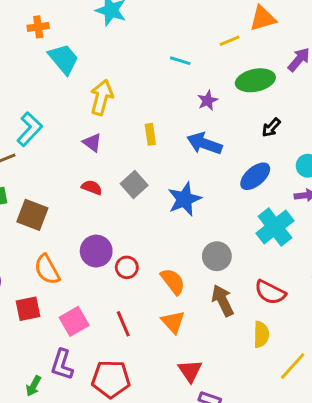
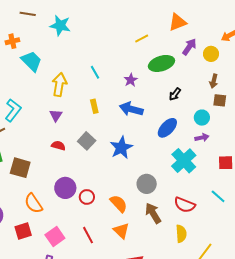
orange triangle: (263, 18) -> (178, 22), moved
cyan line: (180, 61) -> (95, 72), moved, turned 48
purple triangle: (92, 143) -> (56, 115), turned 32

